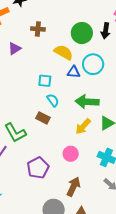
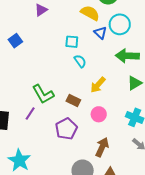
blue triangle: (74, 72) -> (100, 33), turned 40
green arrow: (87, 102) -> (127, 56), moved
brown rectangle: (43, 118) -> (73, 101), moved
yellow arrow: (83, 126) -> (98, 85), moved

